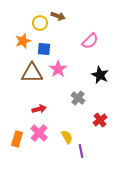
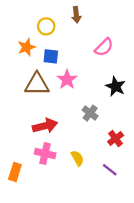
brown arrow: (58, 16) -> (76, 15), moved, turned 64
red arrow: (39, 109) -> (45, 126), size x1.5
pink cross: (39, 133) -> (45, 154), turned -30
orange rectangle: (17, 139) -> (15, 172), moved
purple line: (81, 151) -> (110, 170), moved, turned -40

